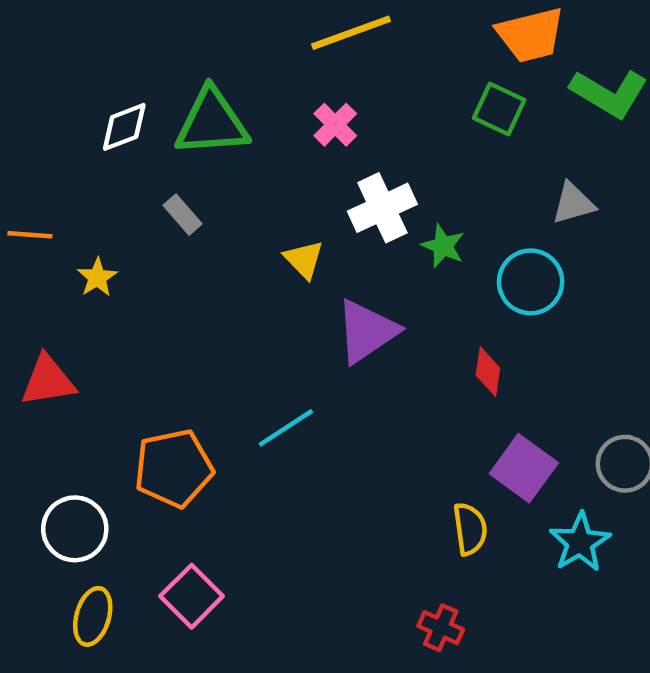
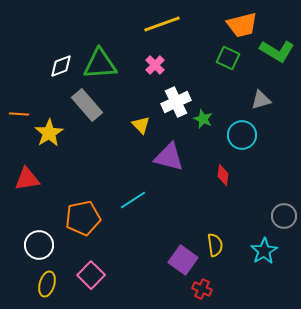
gray rectangle: (183, 215) -> (87, 105), size x1.8
yellow star: (97, 277) -> (49, 133), size x1.6
purple triangle: (367, 331) -> (169, 157), turned 48
purple square: (524, 468) -> (183, 260), moved

